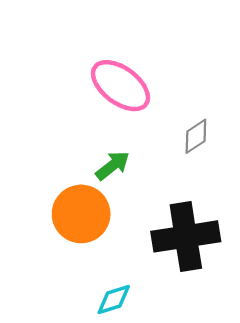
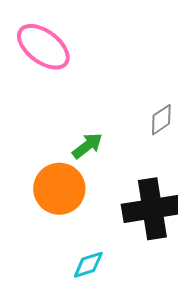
pink ellipse: (120, 86) -> (43, 47), moved

